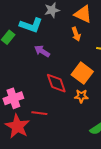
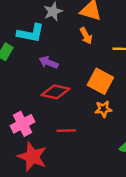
red diamond: (56, 83) -> (55, 92), moved, turned -50
red line: (39, 113) -> (66, 131), moved

